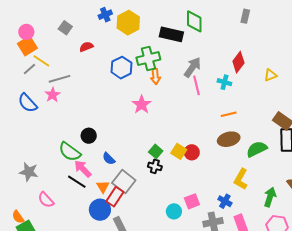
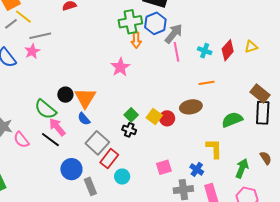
red diamond: (238, 62) -> (228, 50), moved
blue hexagon: (121, 68) -> (155, 23), moved
brown ellipse: (229, 139) -> (191, 107), moved
yellow L-shape: (241, 179) -> (214, 149), turned 145
orange triangle: (103, 187) -> (85, 98), moved, size x1.6
red rectangle: (115, 197) -> (109, 159), moved
pink semicircle: (46, 200) -> (21, 140), moved
cyan circle: (174, 211) -> (122, 177), moved

